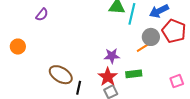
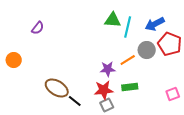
orange line: (144, 47) -> (128, 60), moved
red star: (108, 77) -> (104, 90), turned 30
black line: (79, 88) -> (75, 101), turned -64

